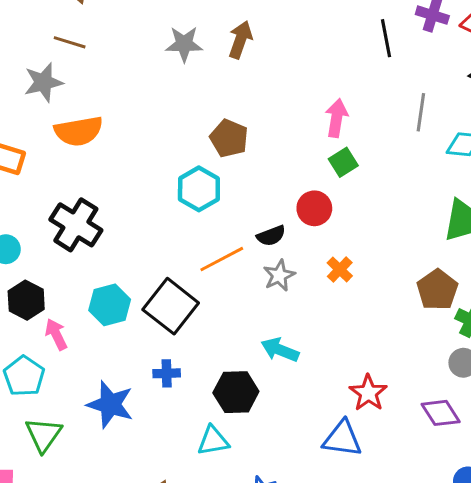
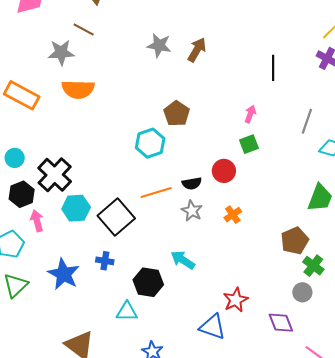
black line: (386, 38) -> (273, 68), moved
pink arrow: (337, 118) -> (250, 114), size x0.7
black cross: (76, 225) -> (55, 175), moved
gray star: (279, 275) -> (192, 211), turned -30

